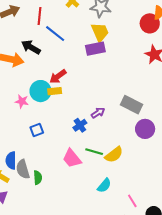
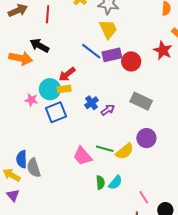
red circle: (150, 23) -> (131, 61), moved
blue line: (55, 34) -> (91, 51), moved
purple rectangle: (95, 49) -> (112, 55), moved
blue cross: (80, 125) -> (92, 103), moved
purple circle: (145, 129) -> (146, 138), moved
blue square: (37, 130) -> (56, 112), moved, size x1.5
green semicircle: (38, 178) -> (100, 182), moved

